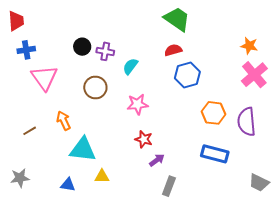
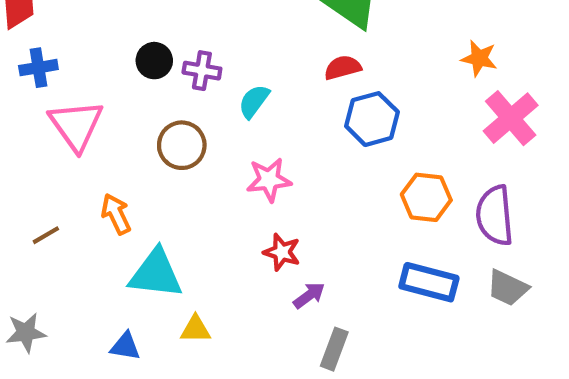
orange star: (249, 46) -> (479, 58), moved
gray trapezoid: (259, 183) -> (508, 288), moved

